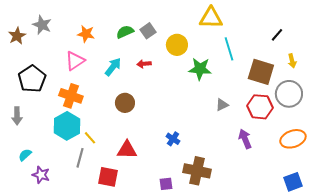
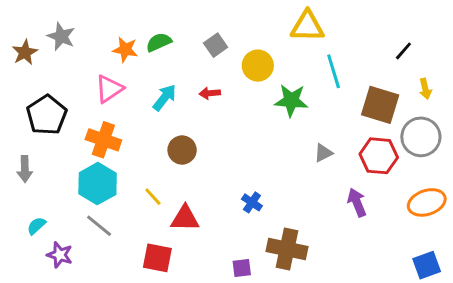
green semicircle: (125, 32) -> (159, 42), moved
yellow line: (90, 138) -> (153, 197), moved
gray line: (80, 158) -> (99, 226), moved, turned -66

